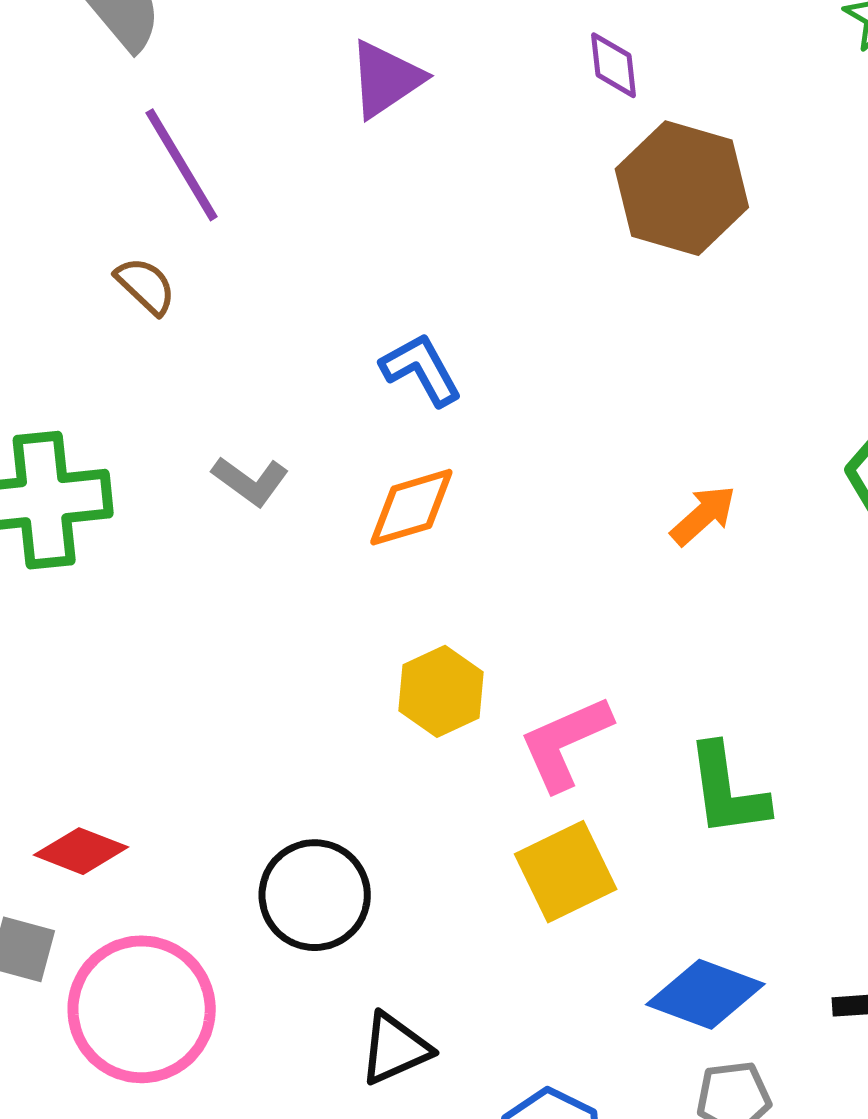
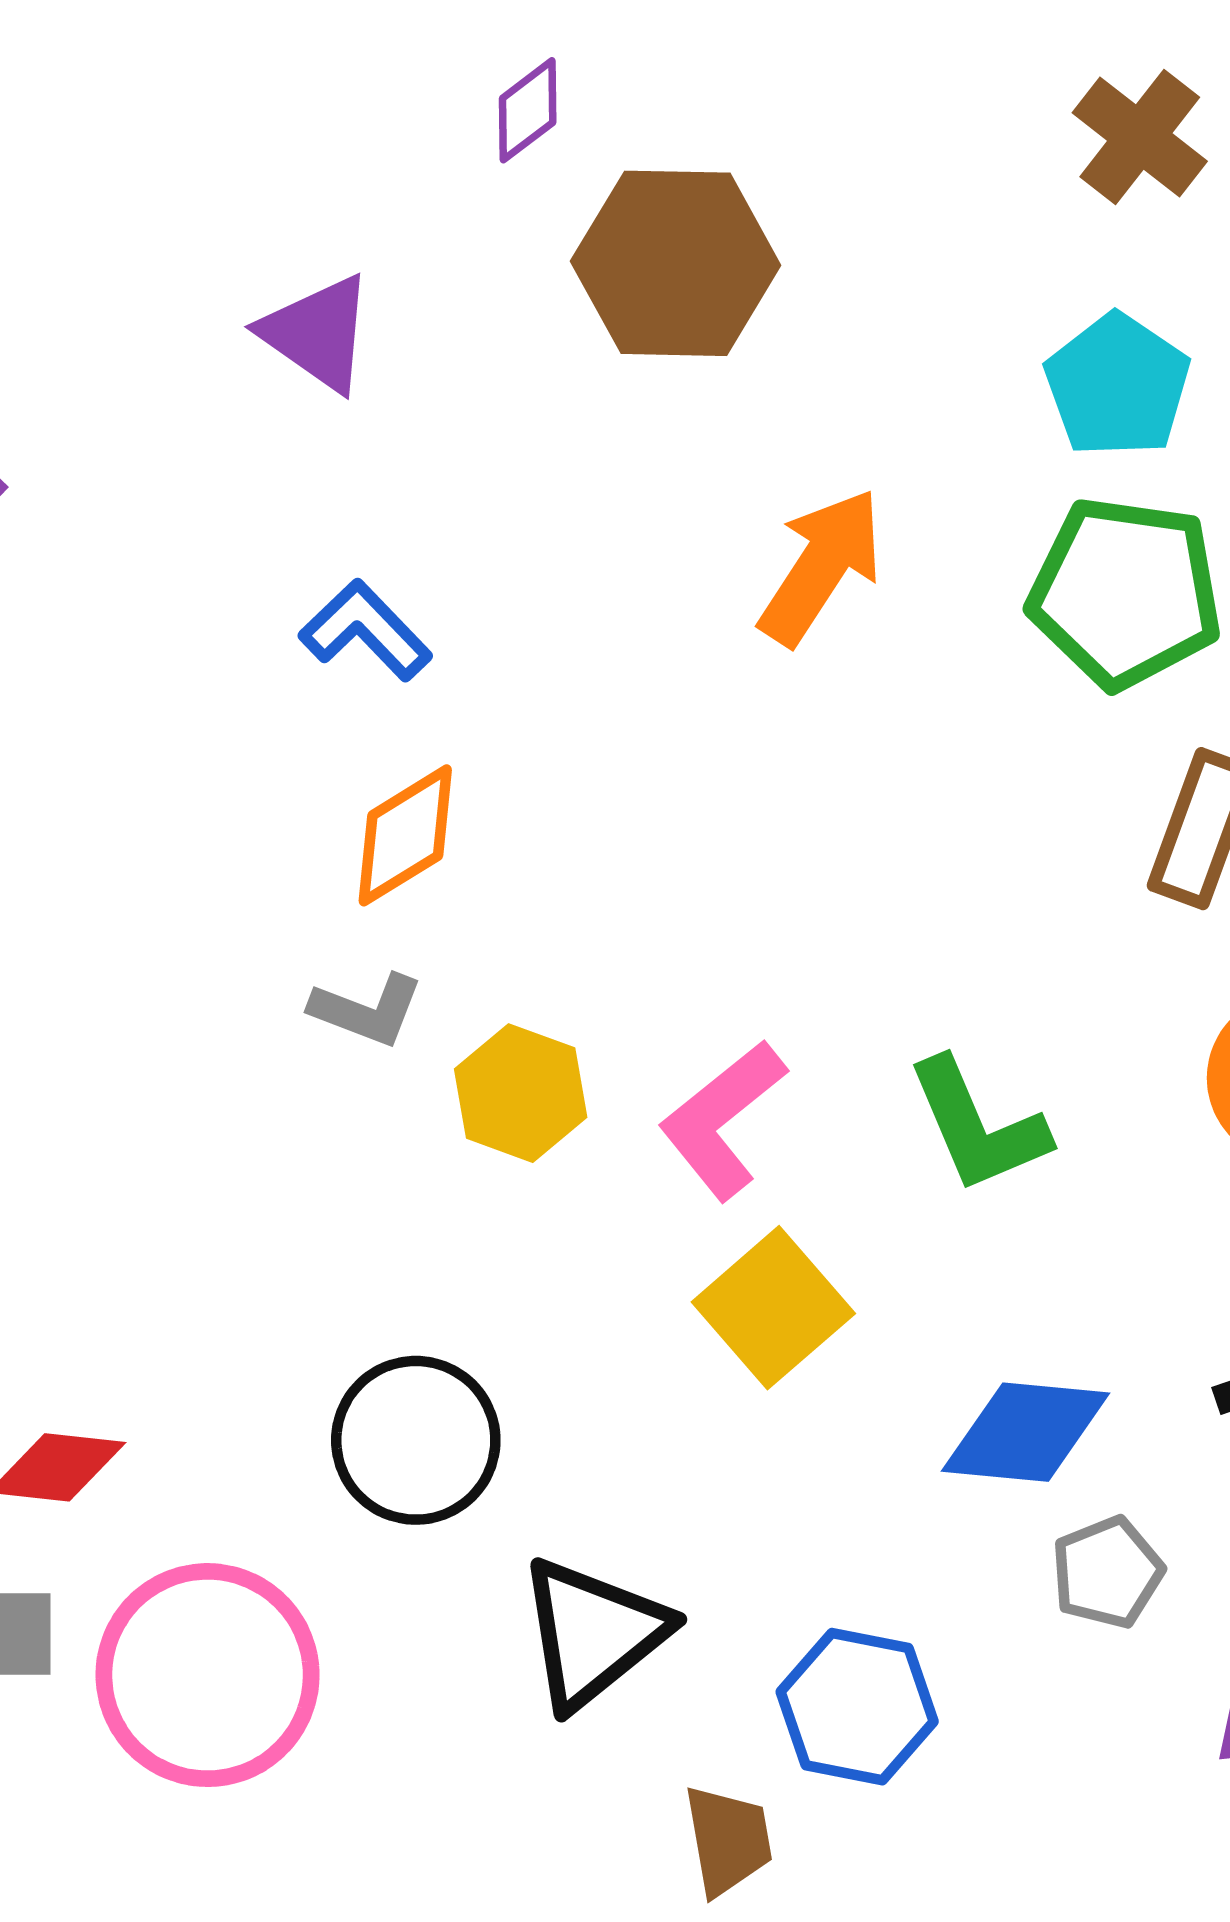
purple diamond: (614, 65) -> (528, 110), turned 74
purple triangle: (386, 79) -> (317, 333), moved, turned -36
gray L-shape: (250, 481) -> (367, 1010), moved
orange arrow: (703, 515) -> (821, 567), moved, size x1.5
black triangle: (395, 1048) -> (593, 1633), size x1.4

